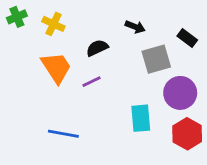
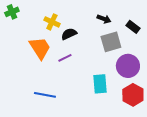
yellow cross: (53, 24) -> (52, 22), moved
black arrow: (135, 27) -> (104, 19), moved

